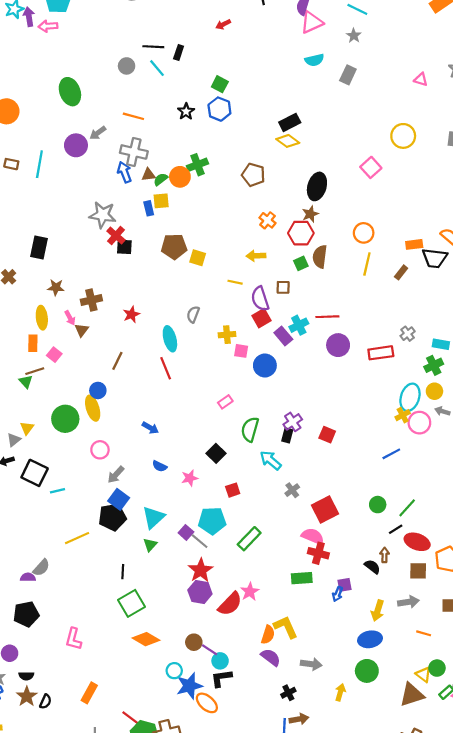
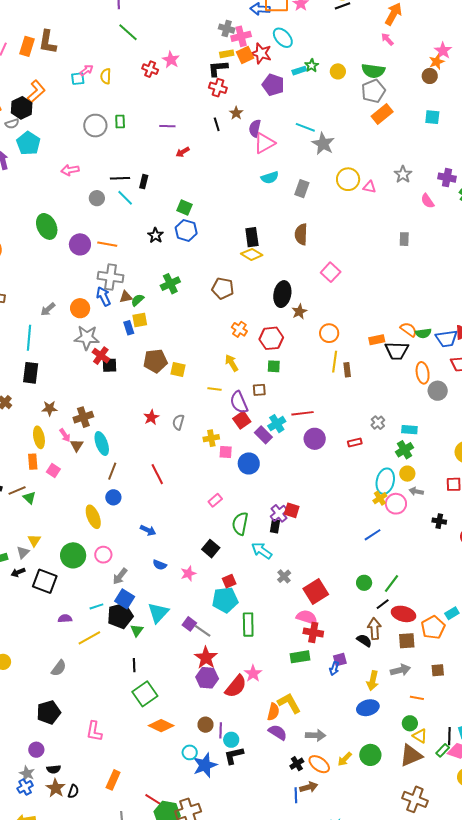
pink arrow: (48, 26) -> (70, 170), moved
gray star: (354, 36) -> (323, 144), moved, size x1.6
black rectangle: (290, 122) -> (252, 237), turned -66
gray arrow: (98, 133) -> (48, 309), moved
yellow circle: (403, 136) -> (348, 179), moved
purple circle: (76, 145) -> (80, 244), moved
cyan line: (39, 164) -> (29, 338), moved
orange circle: (180, 177) -> (80, 308), moved
brown star: (310, 214) -> (299, 312), moved
yellow arrow: (256, 256) -> (232, 363), turned 66
brown semicircle: (320, 257) -> (301, 234), moved
green square: (301, 263) -> (274, 366), turned 32
brown rectangle: (401, 272) -> (347, 370), moved, turned -40
red star: (131, 314) -> (151, 417), moved
cyan ellipse: (170, 339) -> (102, 443), moved
red rectangle: (381, 353) -> (355, 442), size x0.6
brown line: (35, 371) -> (17, 490), moved
blue circle: (98, 390) -> (113, 497), moved
green circle: (65, 419) -> (73, 555), moved
red square: (327, 435) -> (292, 510), moved
cyan line: (57, 491) -> (96, 606), moved
cyan pentagon: (212, 521) -> (225, 600), moved
green rectangle: (249, 539) -> (248, 625), turned -40
green triangle: (150, 545) -> (137, 630), moved
brown arrow: (385, 555) -> (374, 629), size x1.5
purple semicircle: (28, 577) -> (65, 619), moved
purple line: (210, 650) -> (221, 730), turned 63
green circle: (437, 668) -> (410, 723), moved
green circle: (367, 671) -> (370, 755), moved
yellow arrow: (340, 692) -> (345, 759), turned -147
orange ellipse: (207, 703) -> (319, 764), moved

